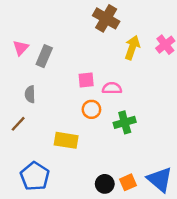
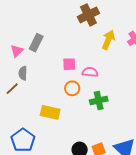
brown cross: (106, 18) -> (88, 15), turned 30
pink triangle: (21, 48) -> (17, 51), moved
brown line: (18, 124) -> (12, 89), moved

